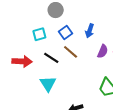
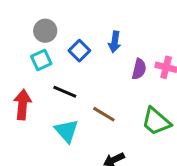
gray circle: (56, 10) -> (45, 31), moved
brown line: (71, 52) -> (104, 114), moved
red arrow: (22, 61) -> (23, 105), turned -78

